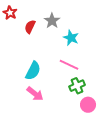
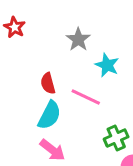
red semicircle: (30, 27) -> (48, 83), moved, turned -40
pink line: (69, 65) -> (86, 97), moved

